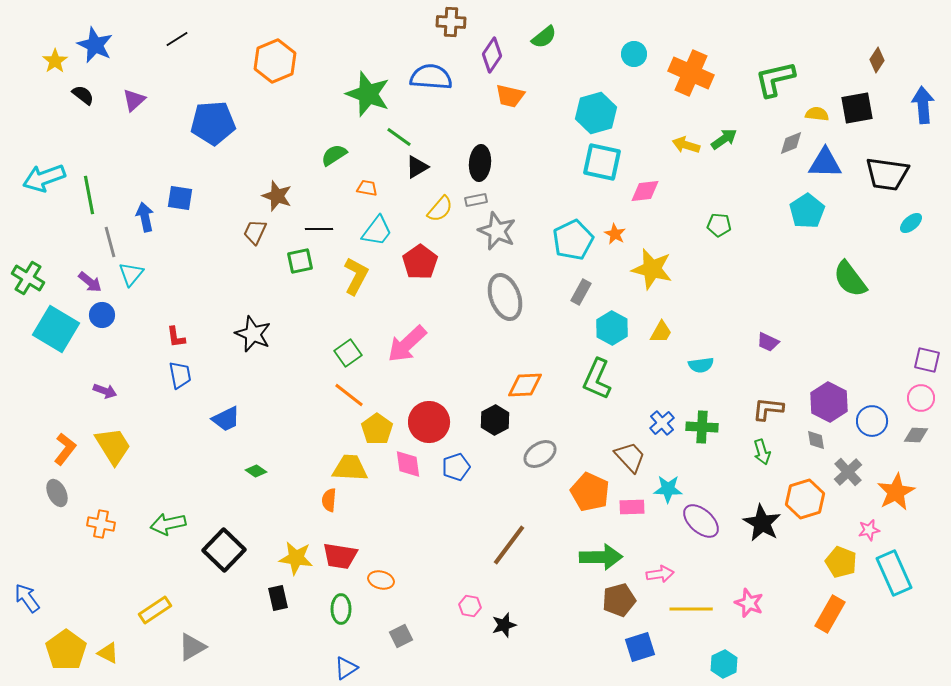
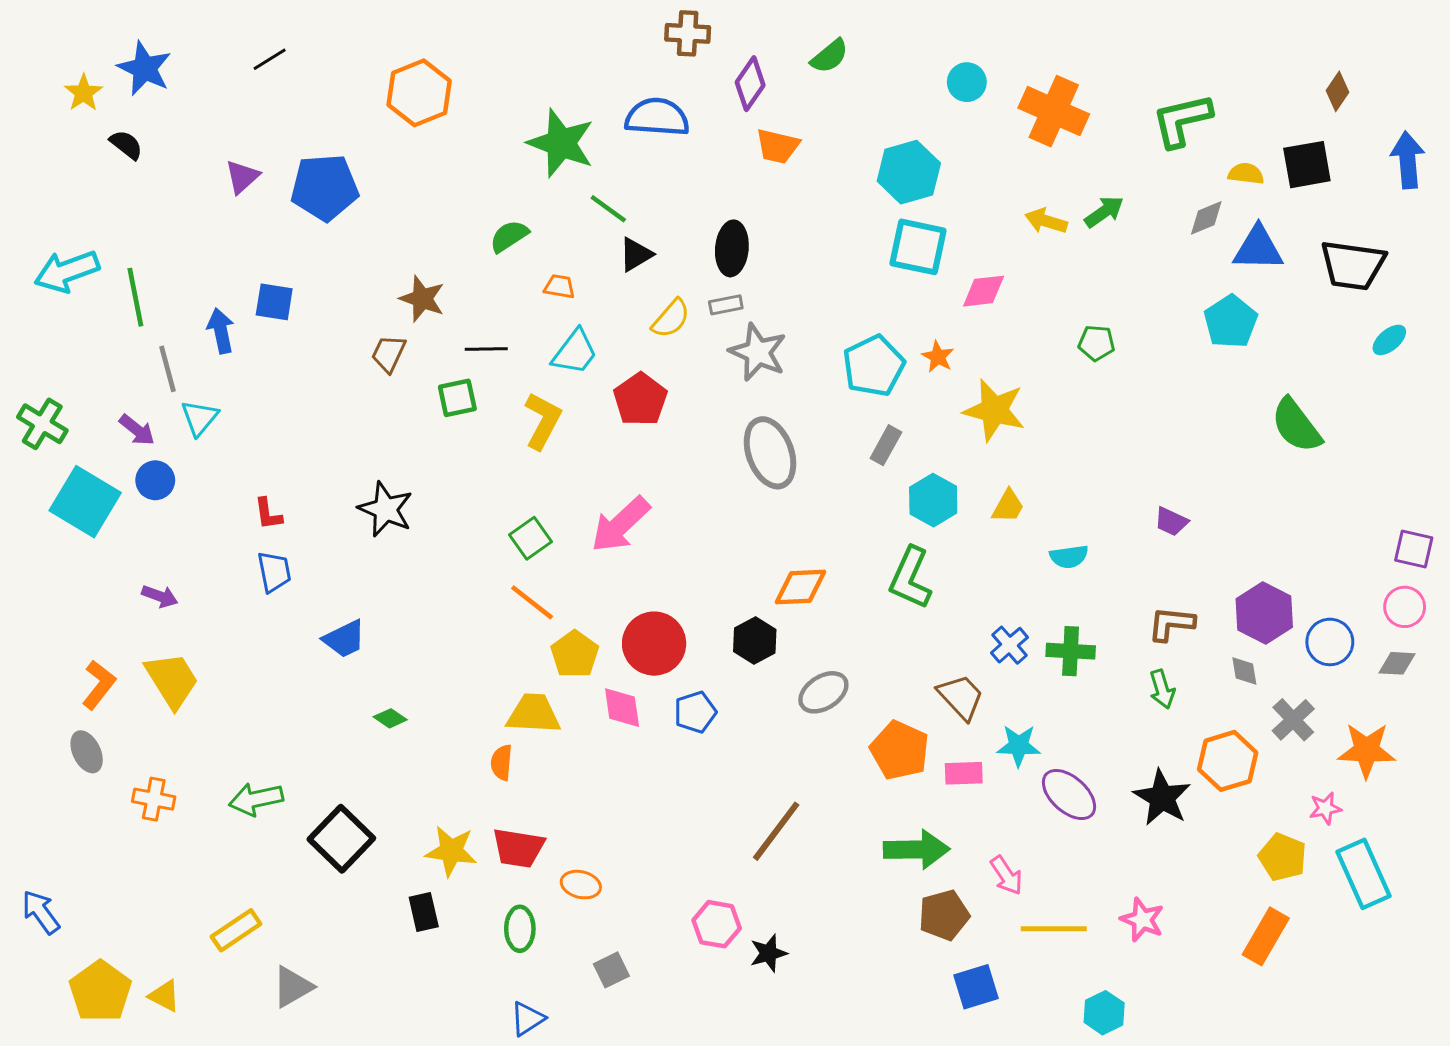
purple triangle: (134, 100) -> (242, 177), moved
orange star: (896, 492) -> (1366, 750), turned 30
pink arrow: (660, 574) -> (1006, 875), turned 64
pink hexagon: (470, 606) -> (717, 924), size x1.4

